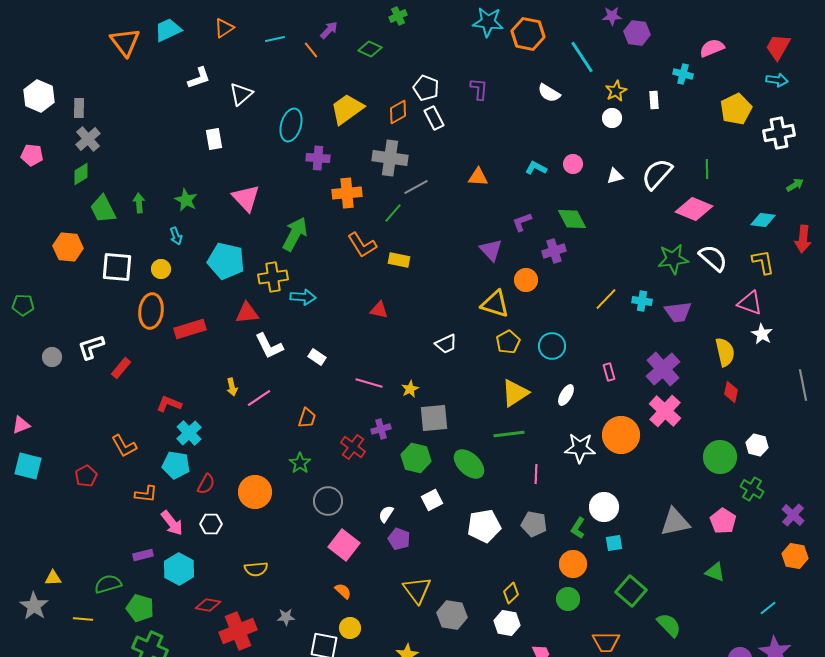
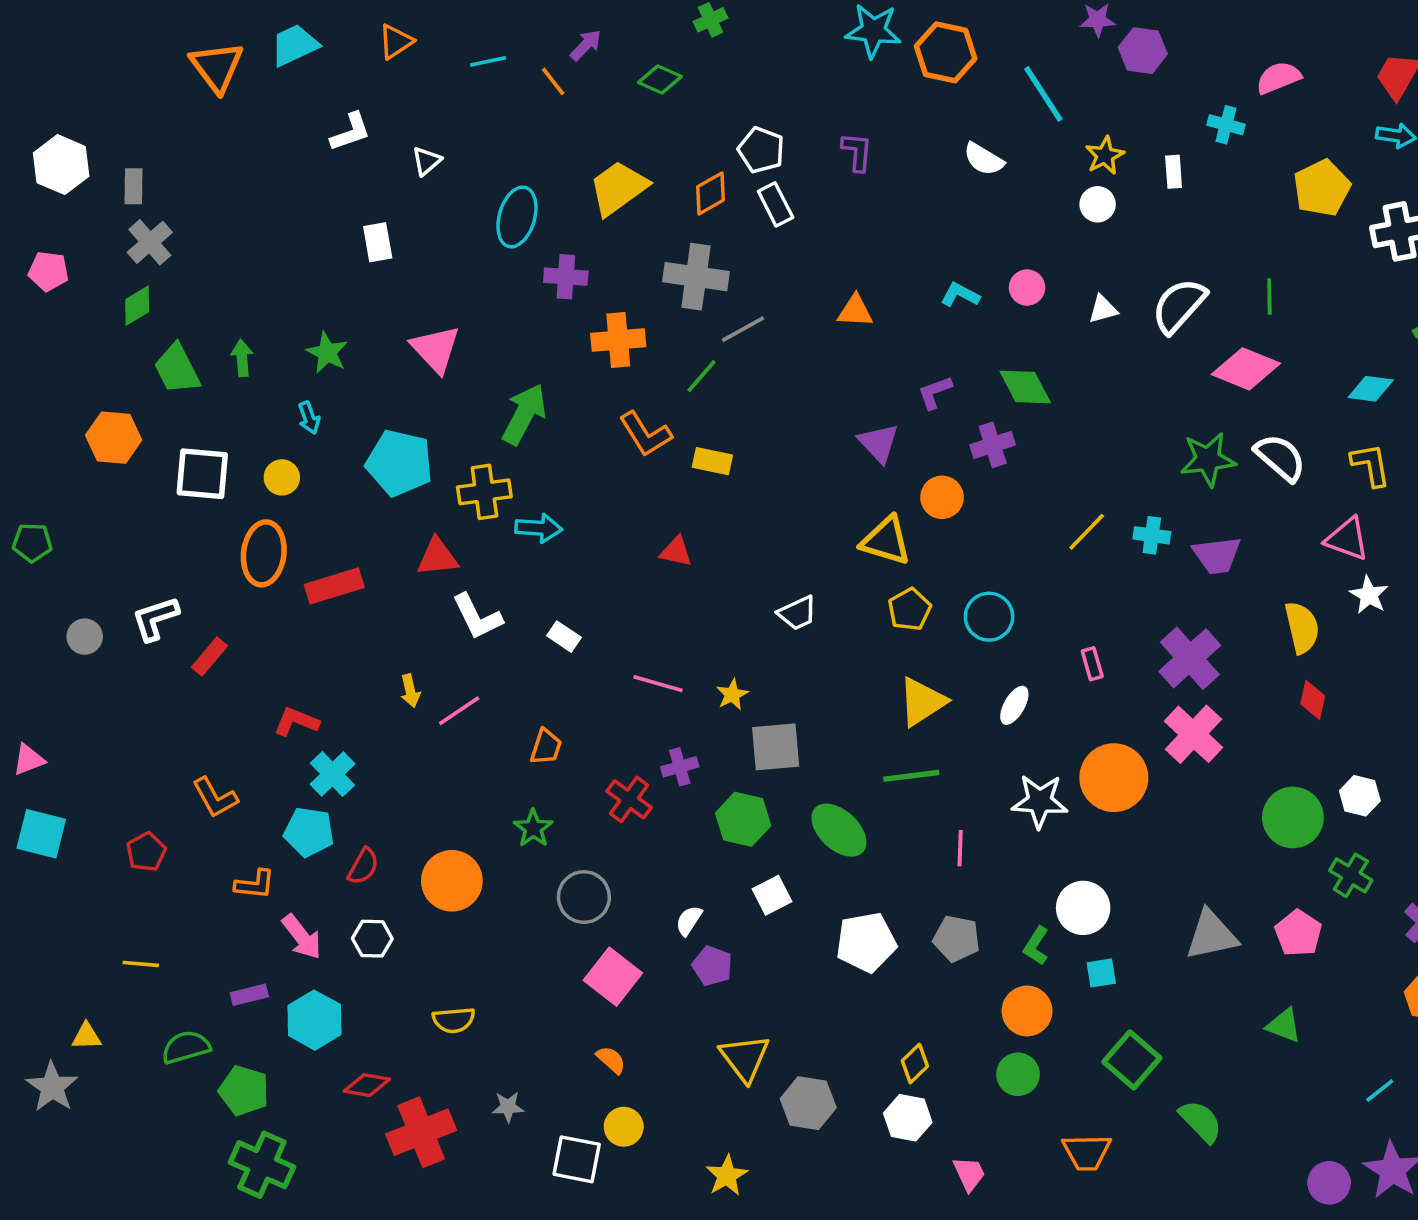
white triangle: (241, 94) -> (427, 161), size x0.7
yellow line: (83, 619) -> (141, 964), moved

